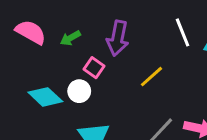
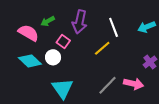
pink semicircle: (31, 32) -> (28, 33), moved
white line: (182, 32) -> (114, 27), moved

